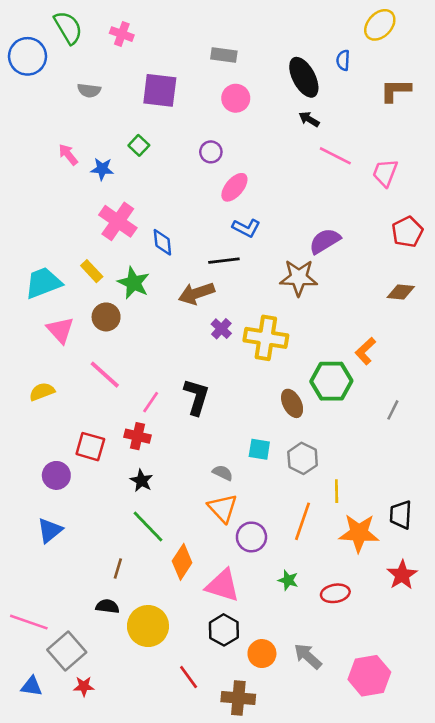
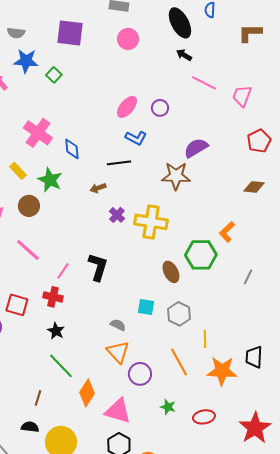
purple circle: (211, 152) -> (160, 108), moved
blue star: (102, 169) -> (26, 61), moved, size x1.4
brown arrow: (196, 293) -> (98, 188), size x0.6
orange line: (303, 521) -> (179, 362), turned -48
red star: (402, 575) -> (255, 428), moved, size x1.4

